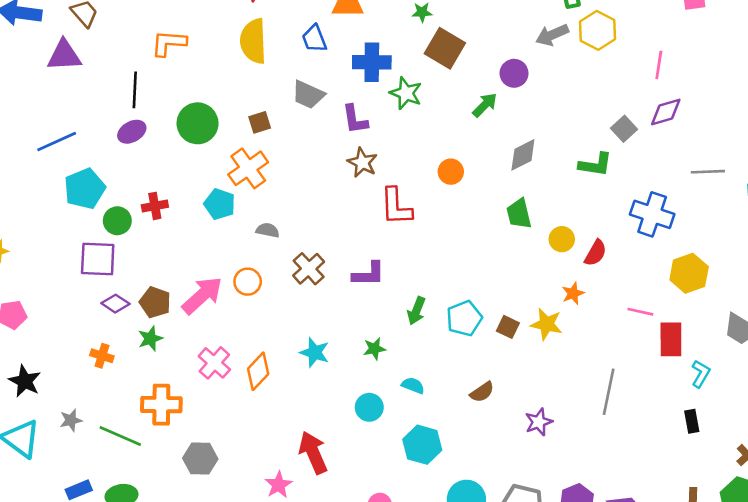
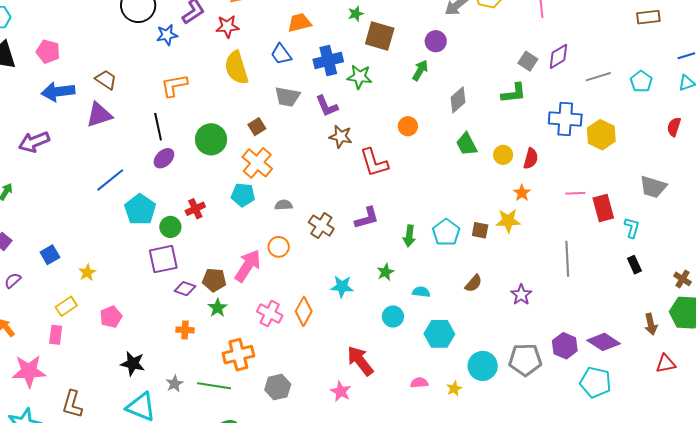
purple diamond: (666, 112) -> (558, 56), moved
yellow hexagon: (689, 273) -> (601, 135), moved

